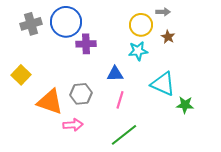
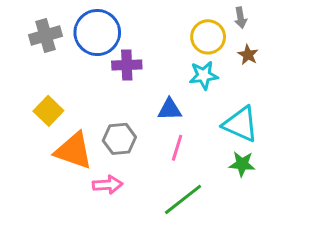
gray arrow: (163, 12) -> (241, 18), turned 80
yellow square: (21, 75) -> (48, 111), moved
green star: (185, 105) -> (242, 164), moved

